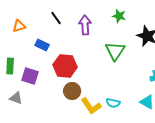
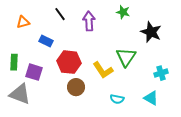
green triangle: (115, 51) -> (126, 57), moved
gray triangle: (16, 98) -> (20, 94), size x1.6
yellow L-shape: (91, 106) -> (103, 70), moved

